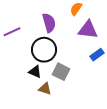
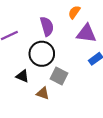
black triangle: (35, 72) -> (23, 76), moved

